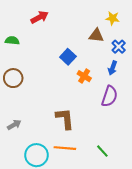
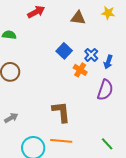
brown triangle: (96, 35) -> (78, 18), moved
blue cross: (119, 47) -> (91, 55), moved
green line: (102, 151) -> (107, 144), moved

